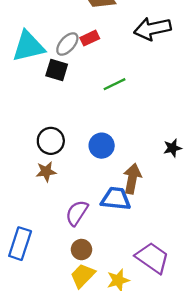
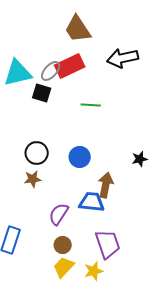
red rectangle: (90, 38) -> (70, 66), size x1.8
green line: (115, 84) -> (91, 105), turned 30
purple trapezoid: (152, 258) -> (108, 244), moved, turned 36

